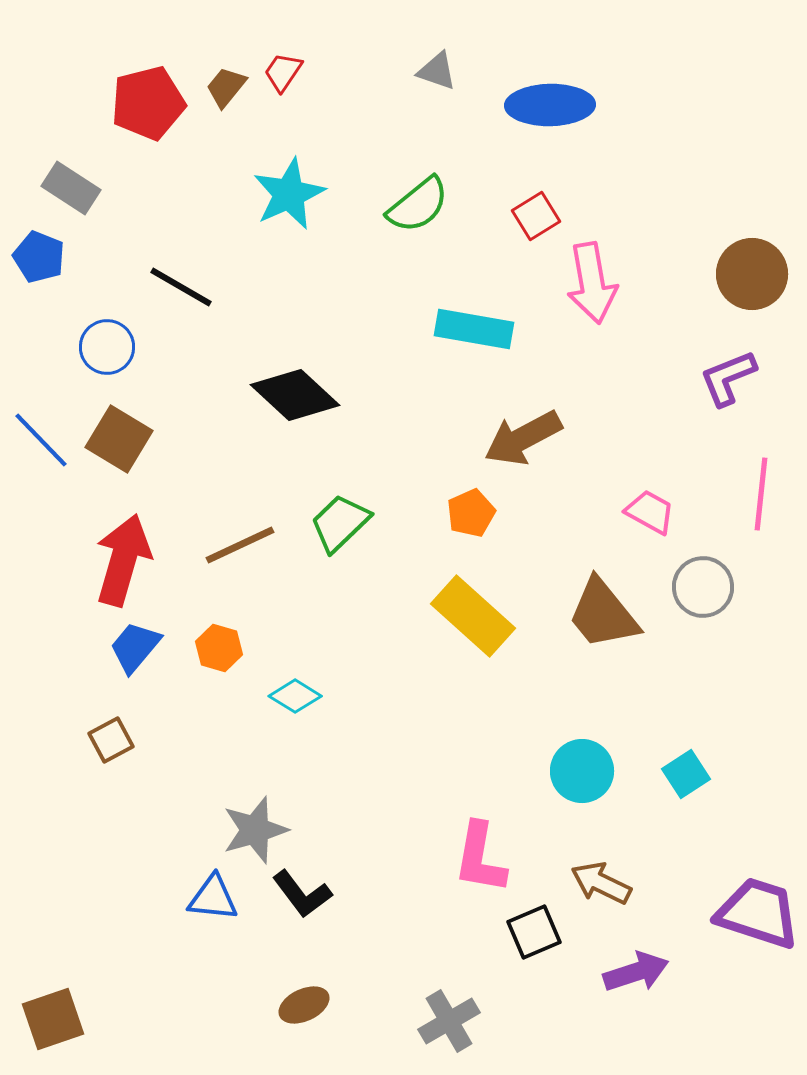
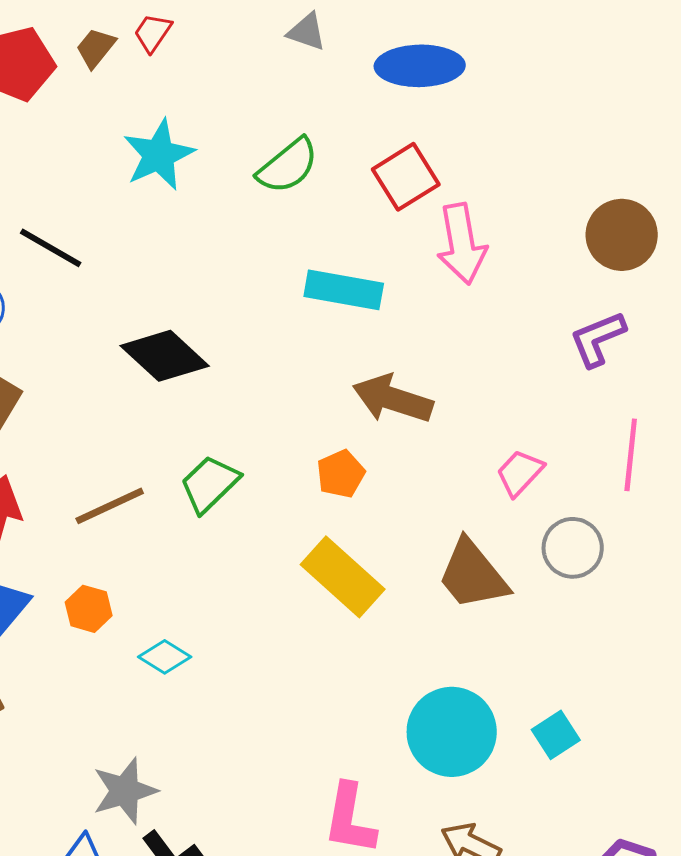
red square: (536, 216) -> (406, 177), size x1.4
brown arrow: (523, 438) -> (393, 399), turned 46
pink trapezoid: (650, 512) -> (520, 473), turned -76
cyan circle: (582, 771) -> (452, 732), size x1.4

